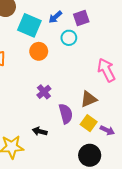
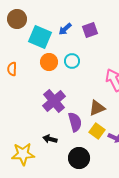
cyan circle: (69, 38) -> (72, 61), moved
purple cross: (44, 92) -> (54, 101), size x1.6
black circle: (90, 155) -> (79, 158), moved

